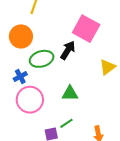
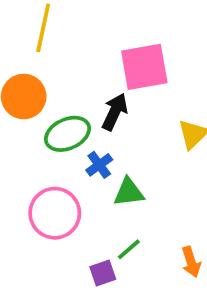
pink square: (86, 29) -> (144, 67), turned -32
blue cross: (20, 76) -> (99, 165), moved

